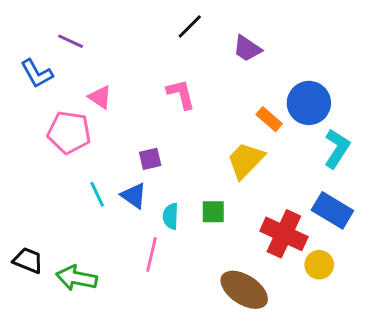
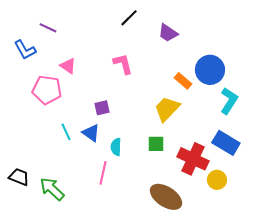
green square: (213, 212) -> (156, 144), moved
green arrow: (76, 278) -> (52, 189), turned 32

